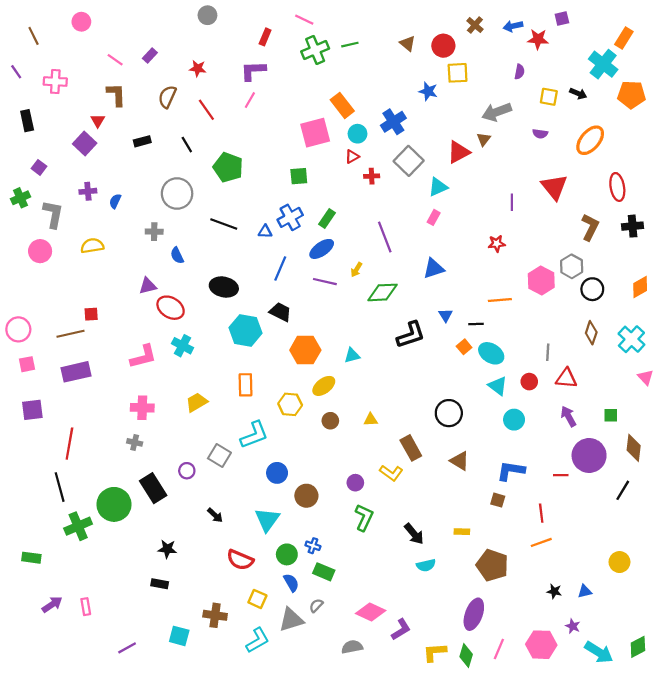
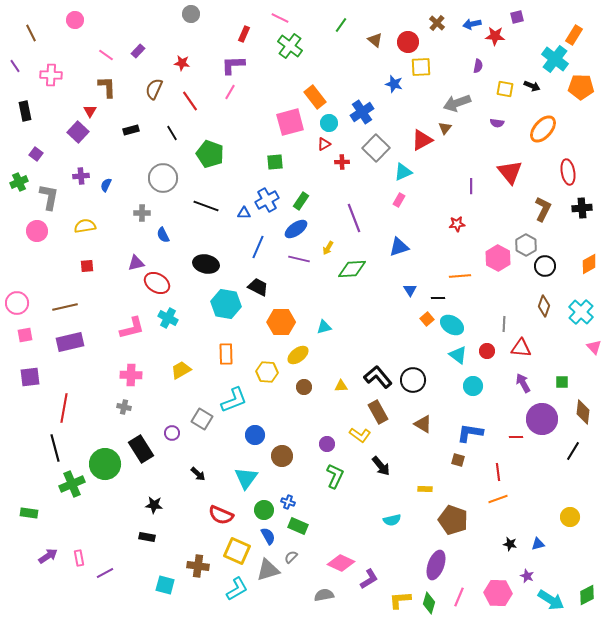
green line: (350, 45) -> (341, 25), moved, turned -42
green cross: (315, 50) -> (290, 46), turned -30
red square: (91, 314) -> (87, 266), moved
black L-shape: (411, 335) -> (378, 377), moved, turned -112
black arrow: (414, 534) -> (381, 466), moved
yellow square: (257, 599) -> (237, 551), size x1.5
purple line: (127, 648) -> (105, 573), moved

